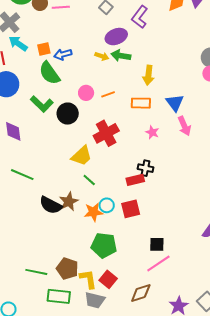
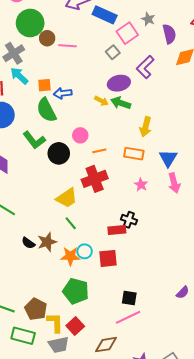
orange line: (108, 94) -> (99, 151), moved
black semicircle: (51, 205) -> (28, 243), size x0.6
gray trapezoid: (95, 300) -> (59, 345), turned -35

